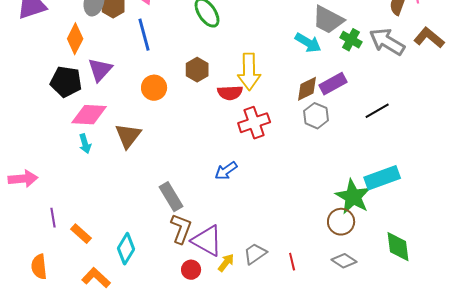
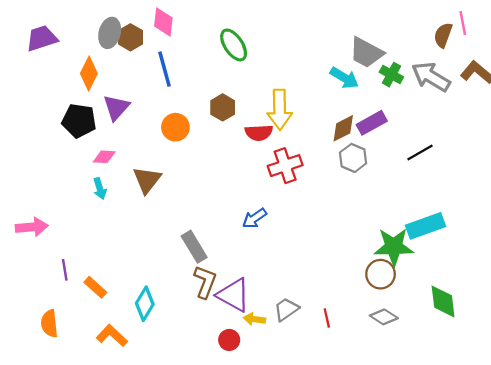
pink diamond: (89, 115) -> (104, 157), size x0.6
green star: (353, 197) -> (394, 247), turned -30
yellow arrow: (226, 263) -> (254, 319), turned -120
red circle: (191, 270) -> (229, 340), moved

